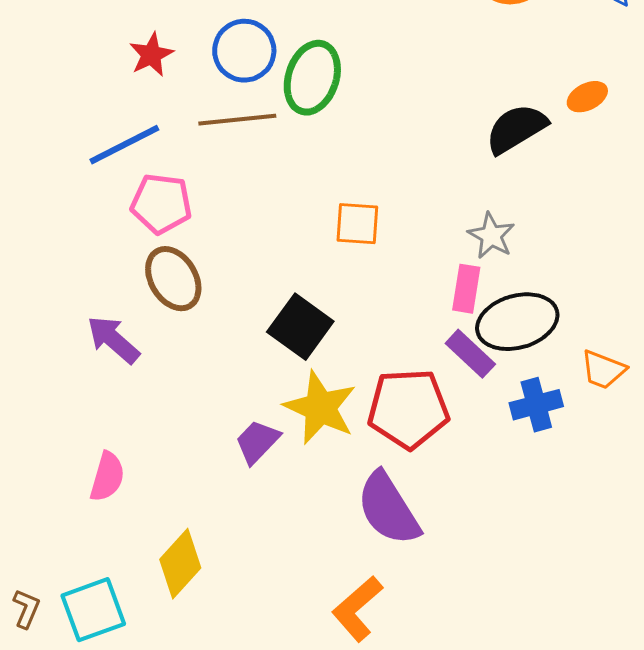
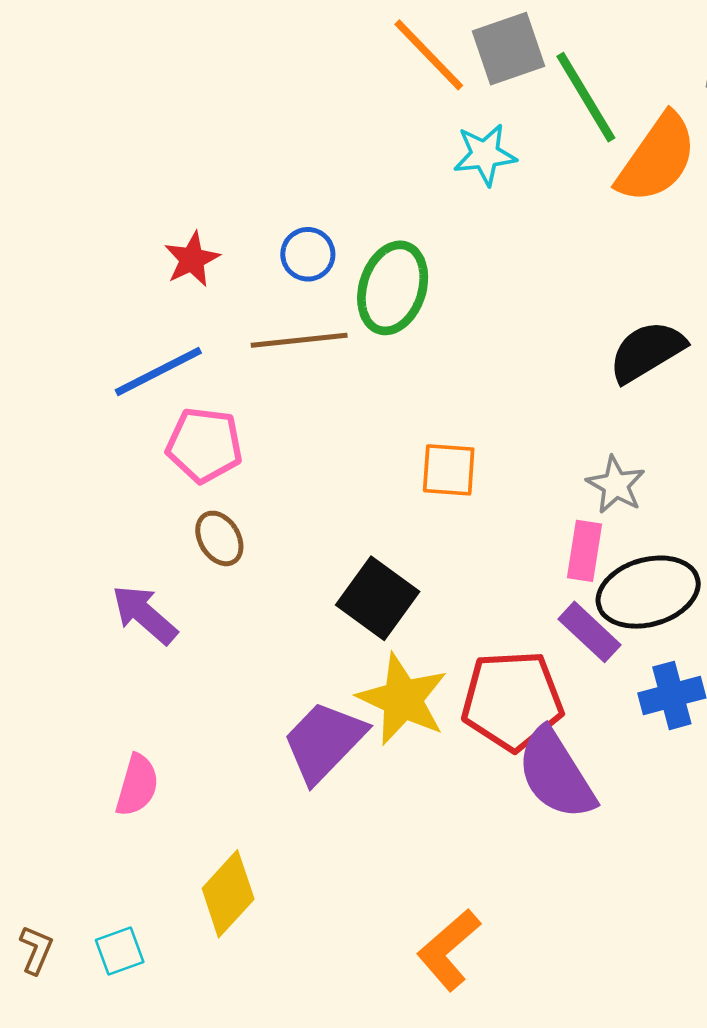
blue circle: (244, 51) -> (308, 254), size x0.7
brown ellipse: (173, 279) -> (219, 538), size x0.7
purple trapezoid: (257, 442) -> (324, 742), size x1.5
purple semicircle: (388, 509) -> (556, 774), moved
cyan square: (93, 610) -> (120, 951), size x0.6

